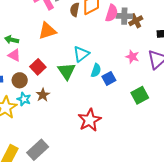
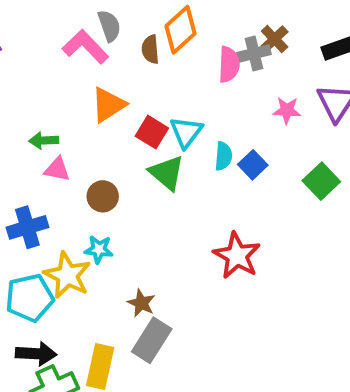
pink semicircle: (112, 13) -> (229, 64), moved
gray cross: (124, 16) -> (254, 53), moved
red square: (38, 67) -> (152, 132), moved
brown circle: (20, 80) -> (103, 196), moved
brown star: (43, 95) -> (141, 303), moved

